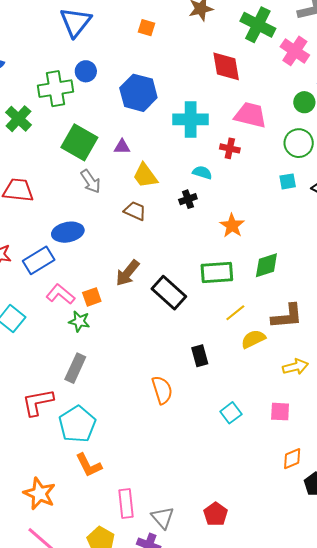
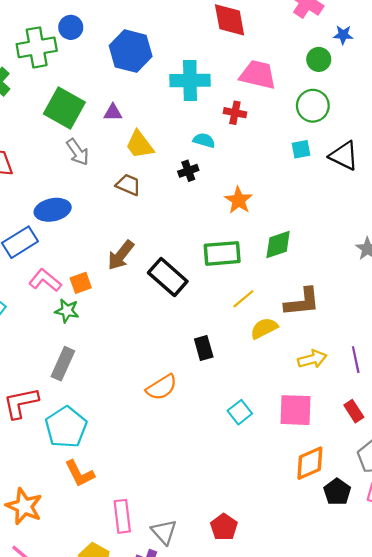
orange semicircle: (162, 390) -> (162, 387), turned 76
pink square: (280, 412) -> (296, 410), size x1.5
orange diamond: (292, 459) -> (310, 463), size x1.4

